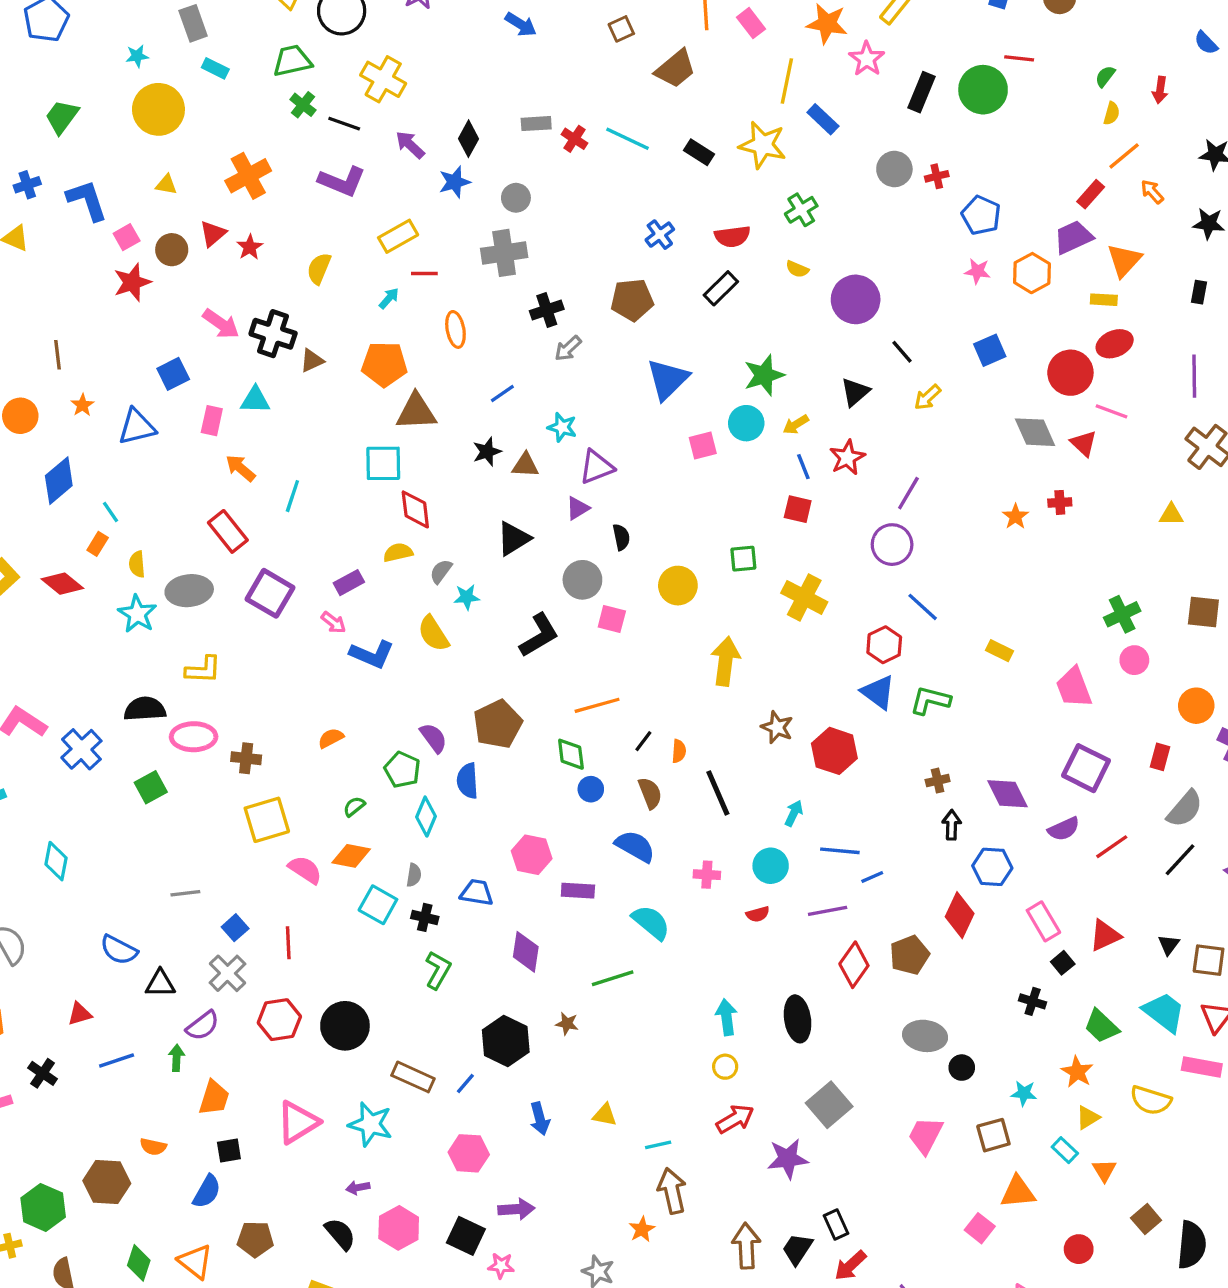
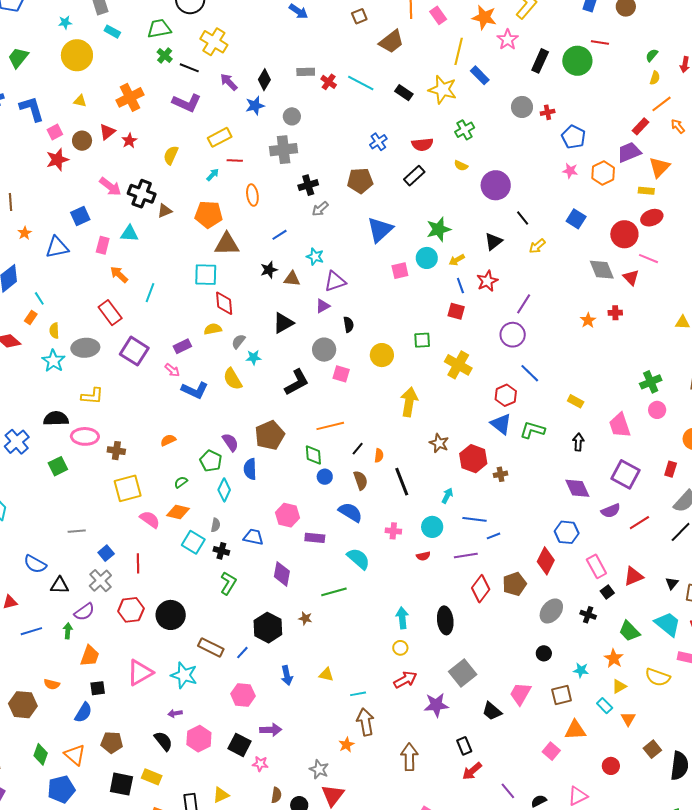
blue square: (990, 350) -> (576, 219), turned -36
brown cross: (938, 781) -> (501, 474), moved
black arrow: (952, 825) -> (578, 442), moved
gray ellipse: (925, 1036) -> (551, 611), moved, turned -60
black trapezoid: (797, 1249) -> (492, 711), moved, turned -85

